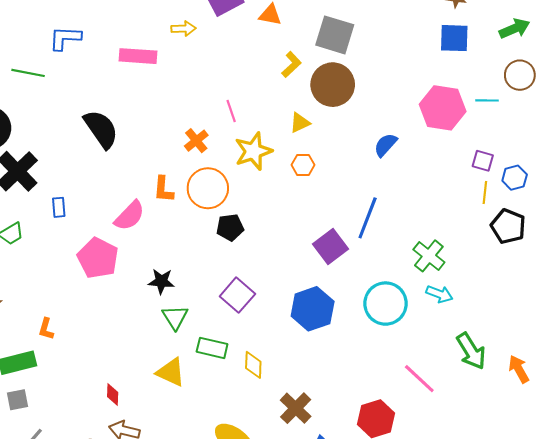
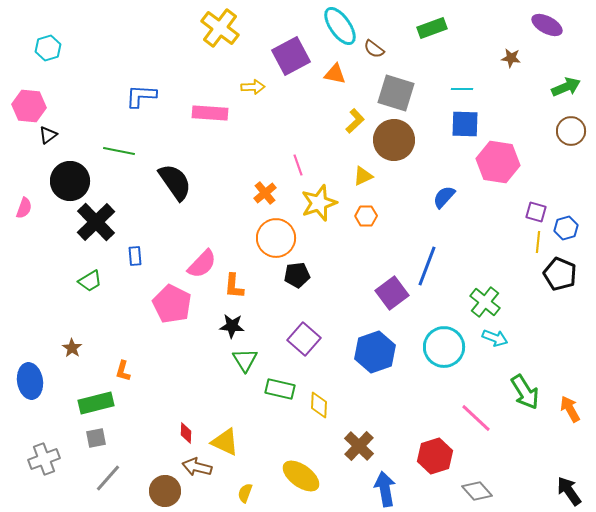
blue square: (454, 38) -> (465, 124), moved
green line: (28, 73) -> (119, 151), moved
cyan line: (487, 100) -> (462, 89), moved
orange L-shape: (163, 189) -> (234, 286), moved
yellow triangle: (171, 372) -> (225, 442), moved

